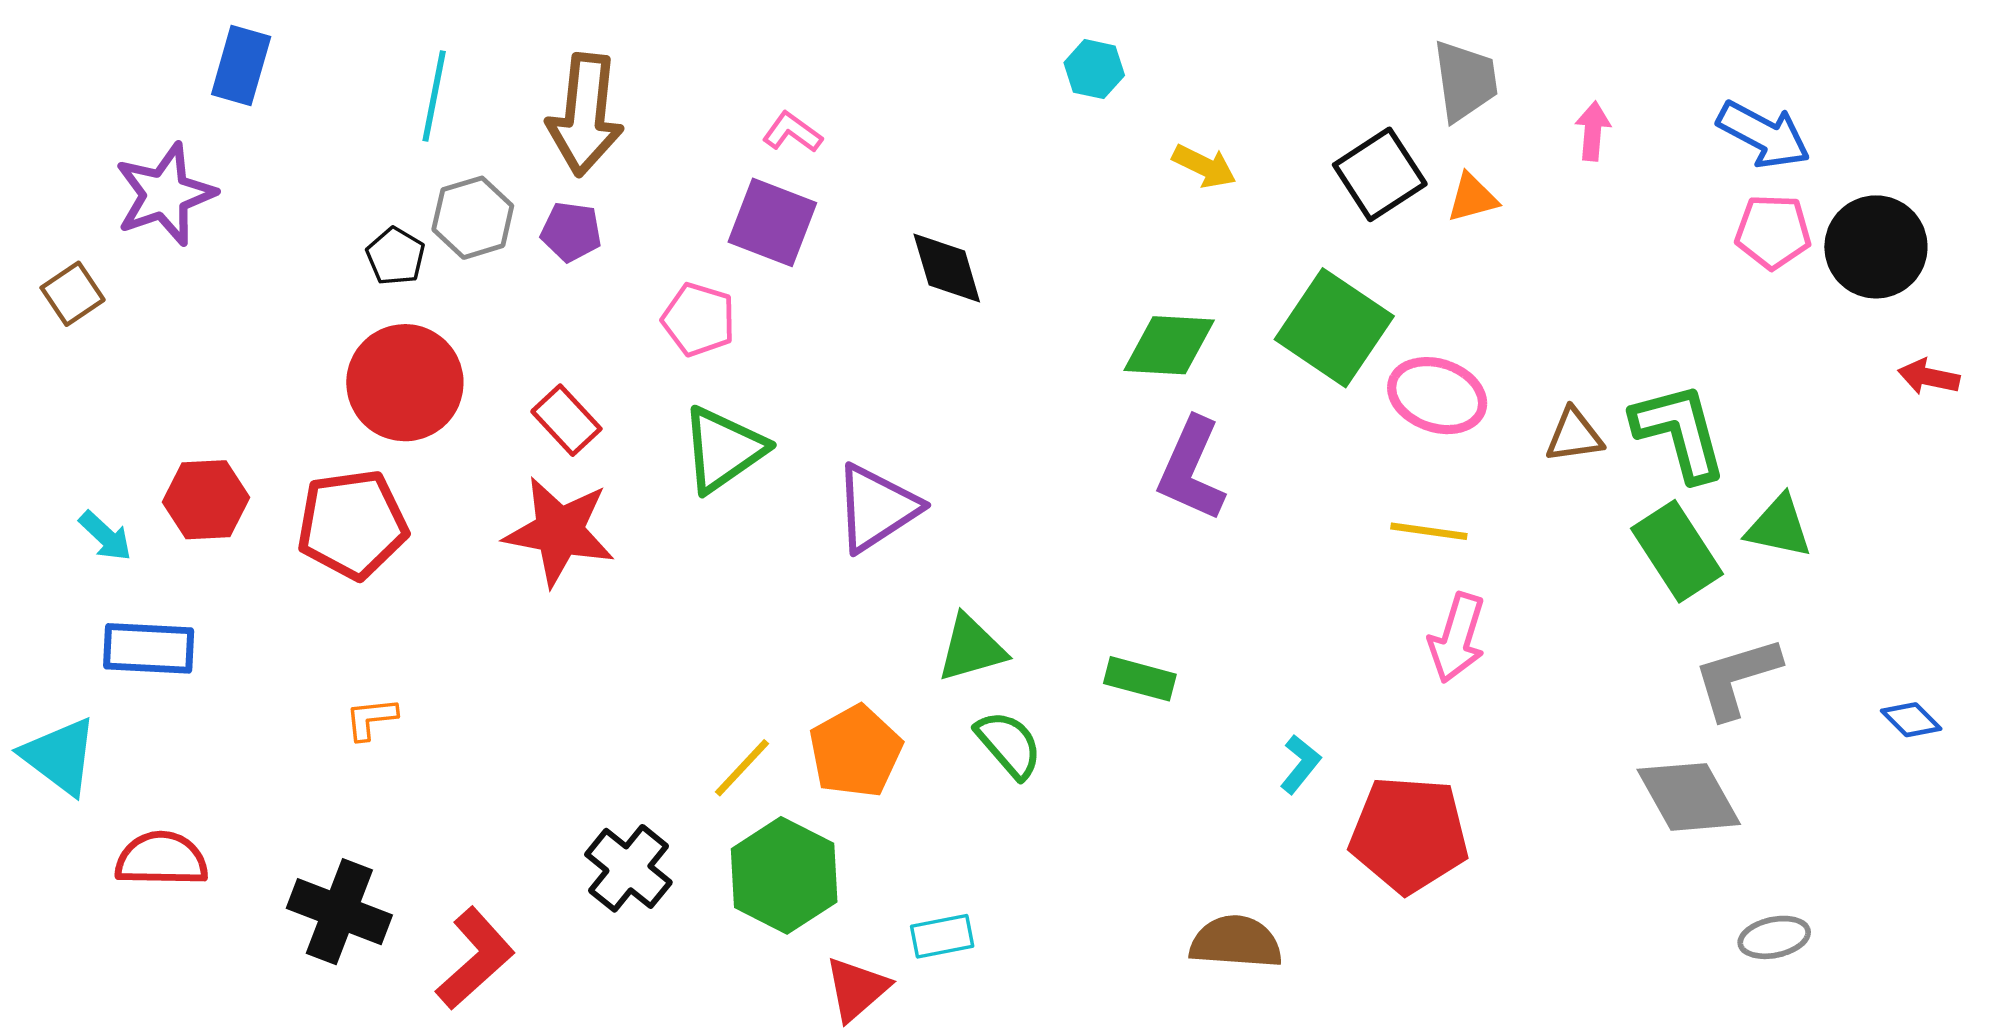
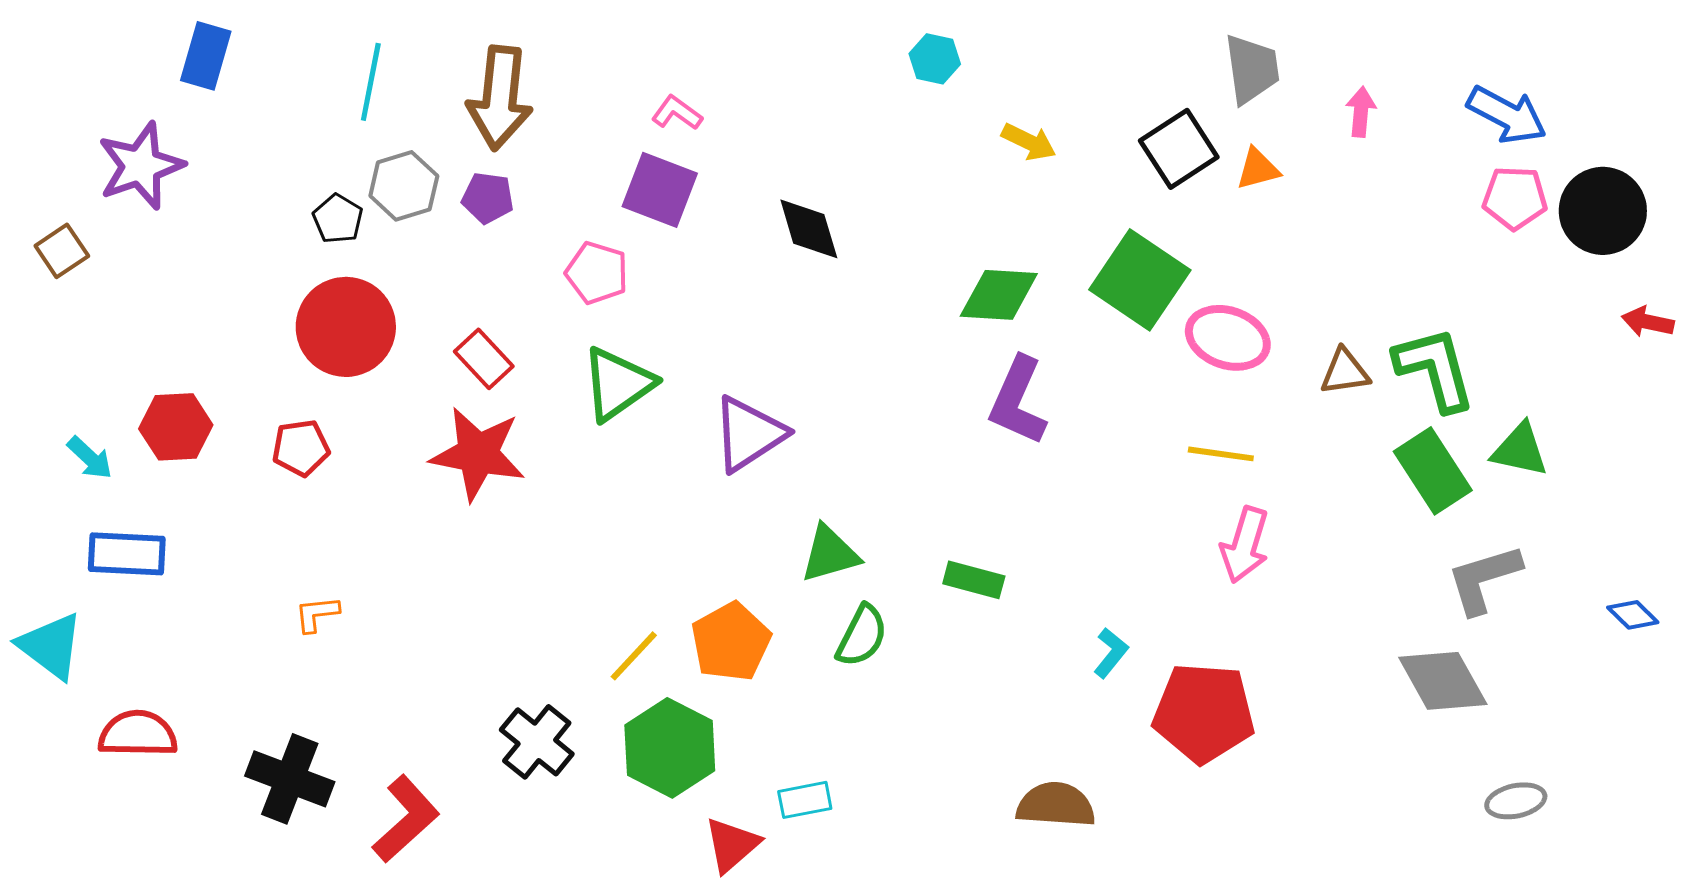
red pentagon: (352, 524) -> (301, 448), size x0.6
green semicircle: (1009, 744) -> (862, 636), turned 68

